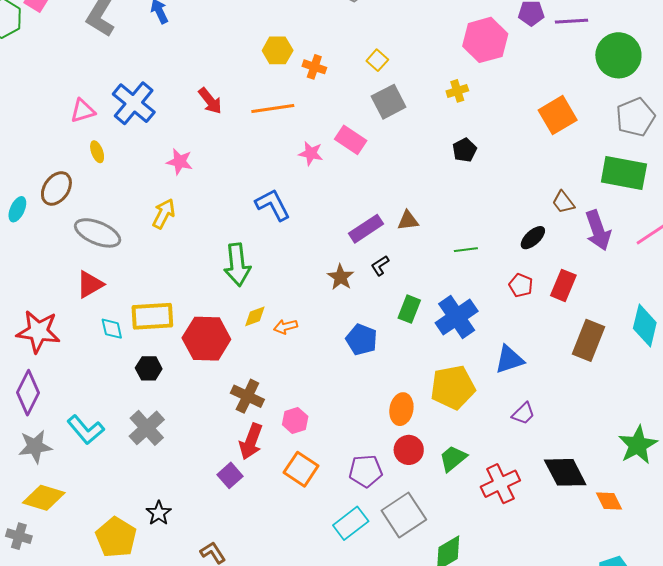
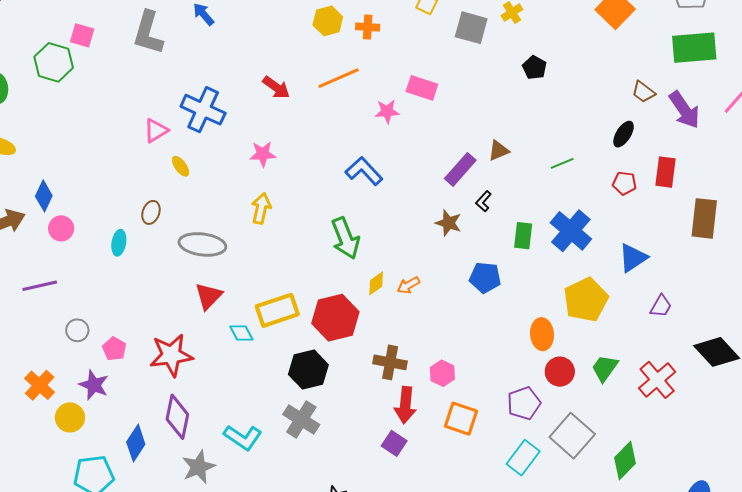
gray square: (389, 102) -> (471, 28), moved, turned -32
brown ellipse: (56, 188) -> (151, 212), size x0.7
black hexagon: (149, 368) -> (308, 370), moved, size x1.5

